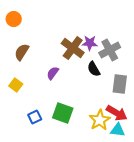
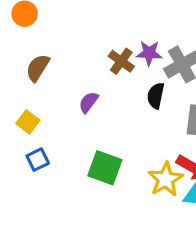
brown cross: (73, 48) -> (121, 61), size x0.7
black semicircle: (94, 69) -> (156, 96), turned 42
blue square: (35, 117) -> (38, 160), moved

